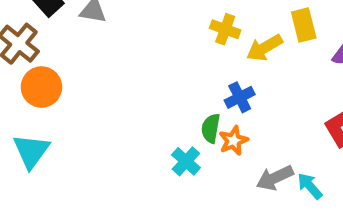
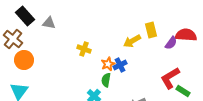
yellow cross: (225, 29) -> (84, 49), moved
orange star: (233, 141) -> (108, 64), moved

